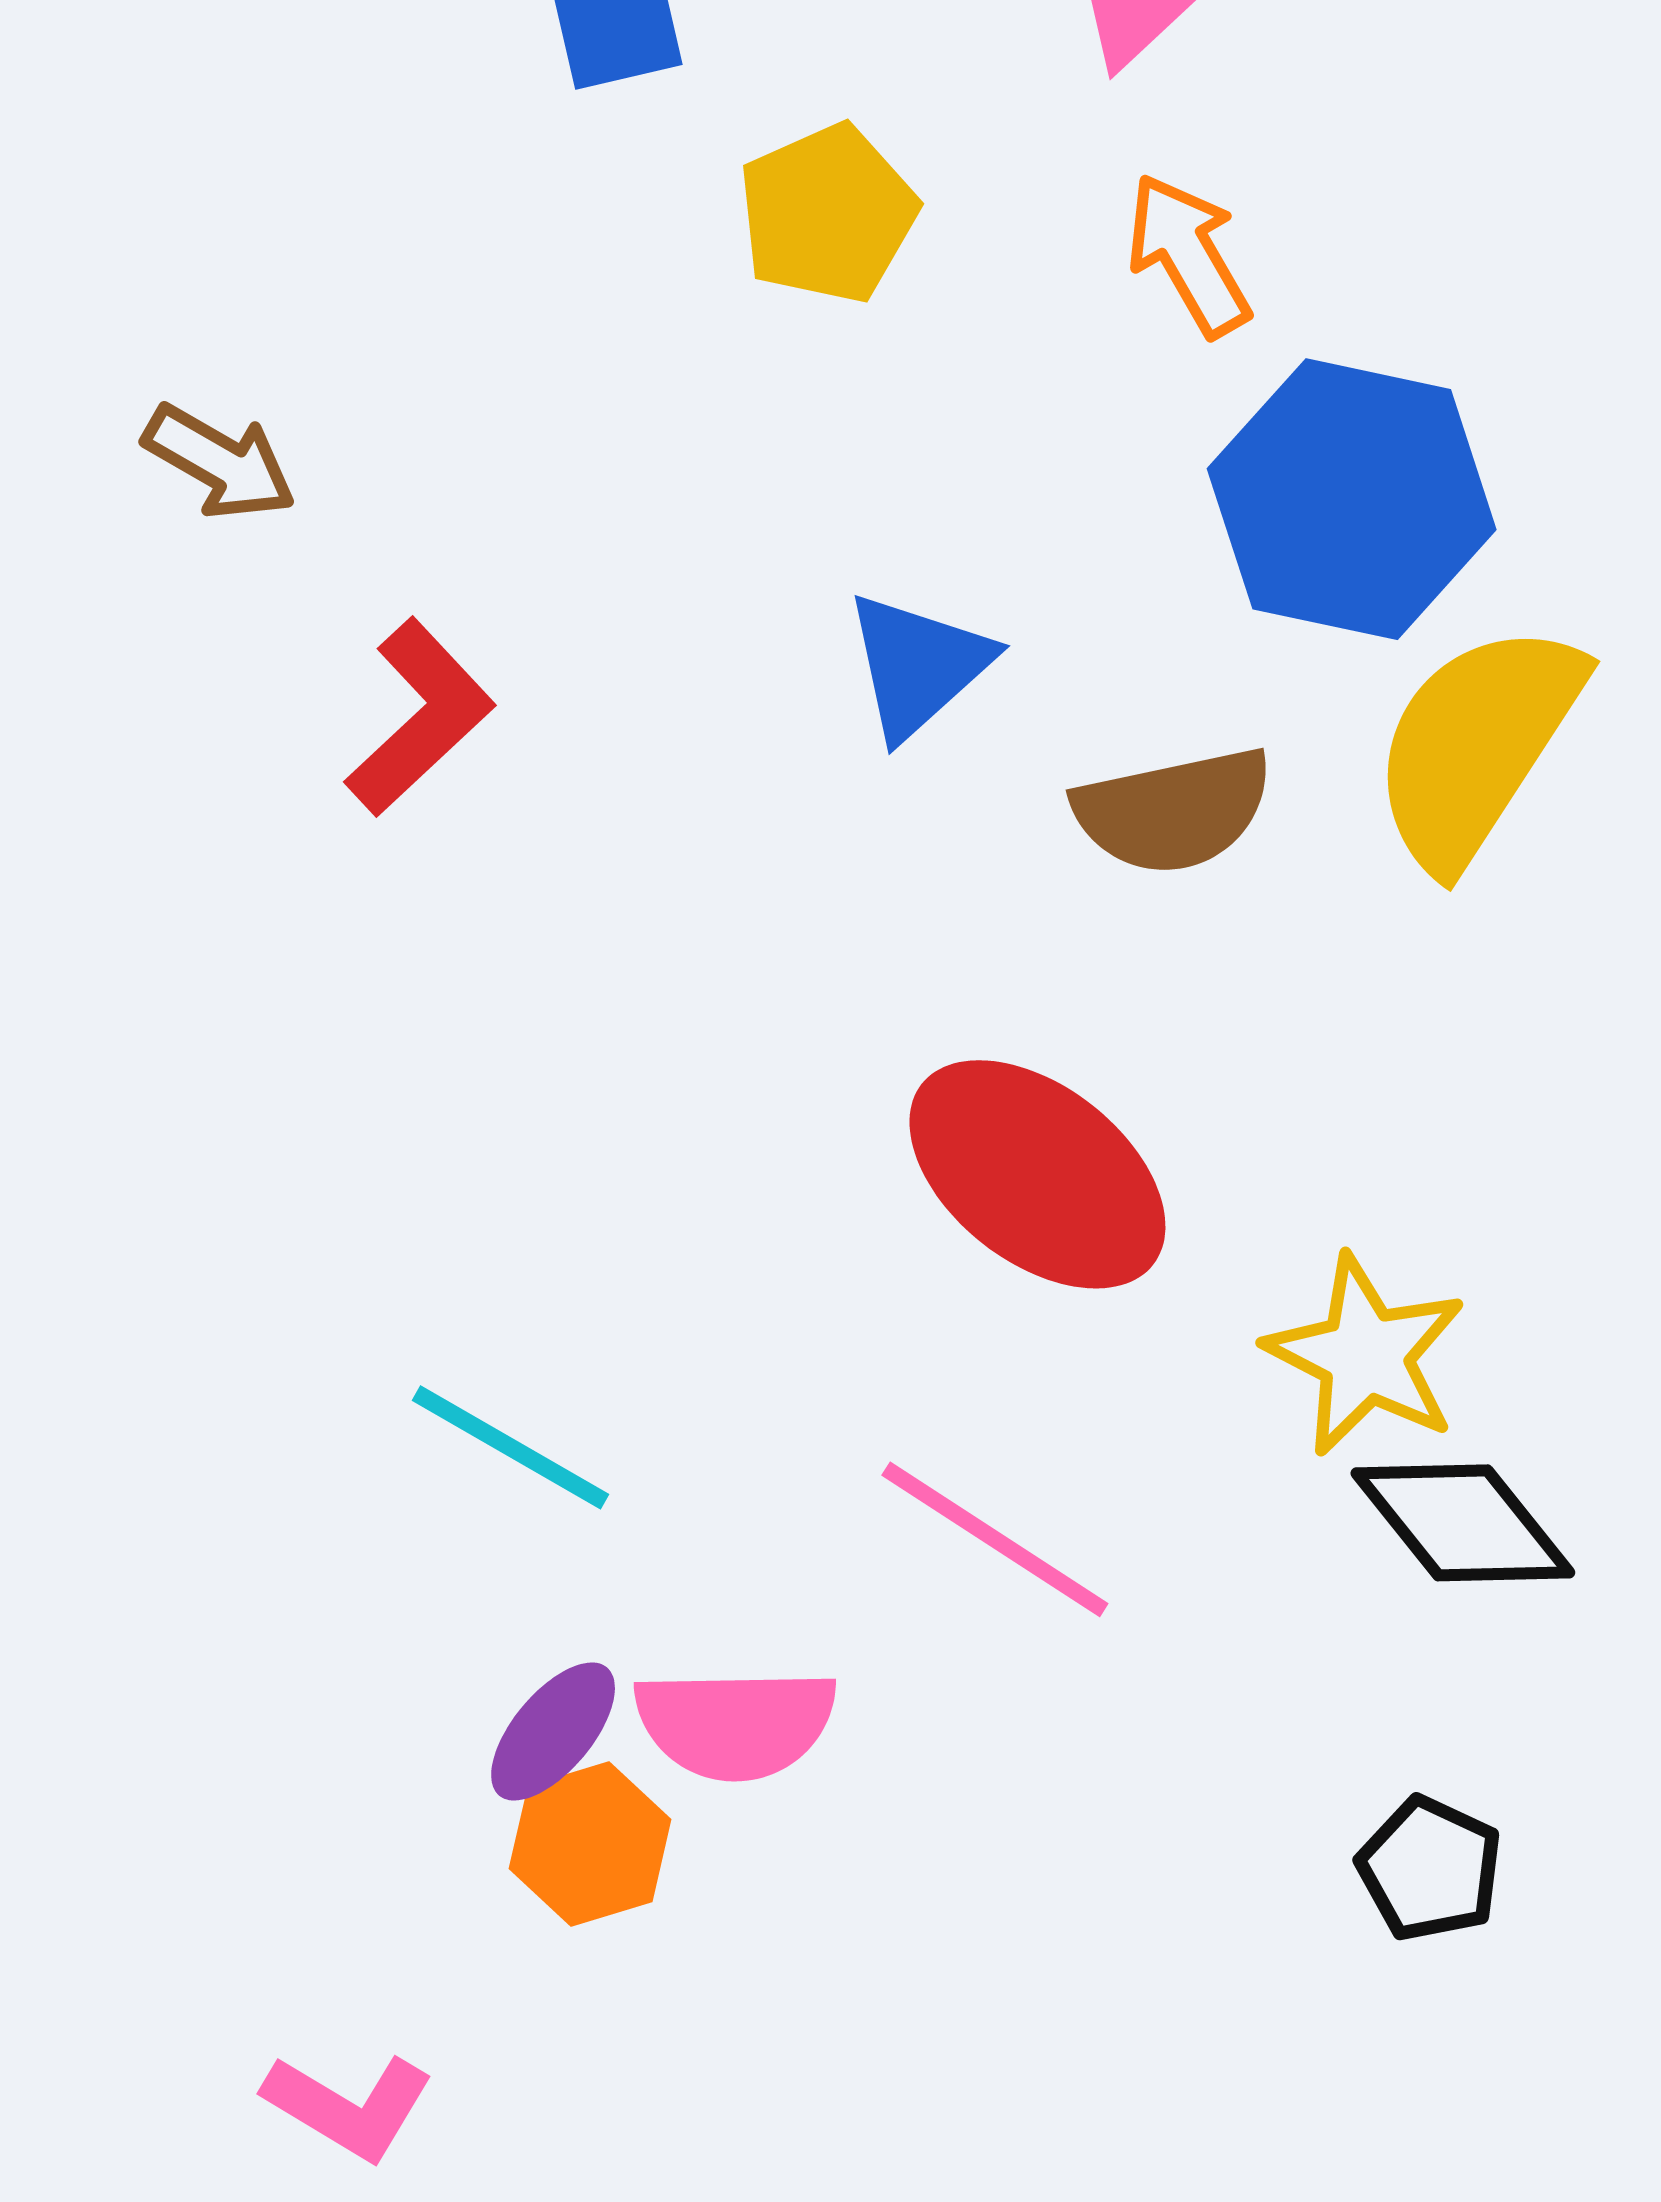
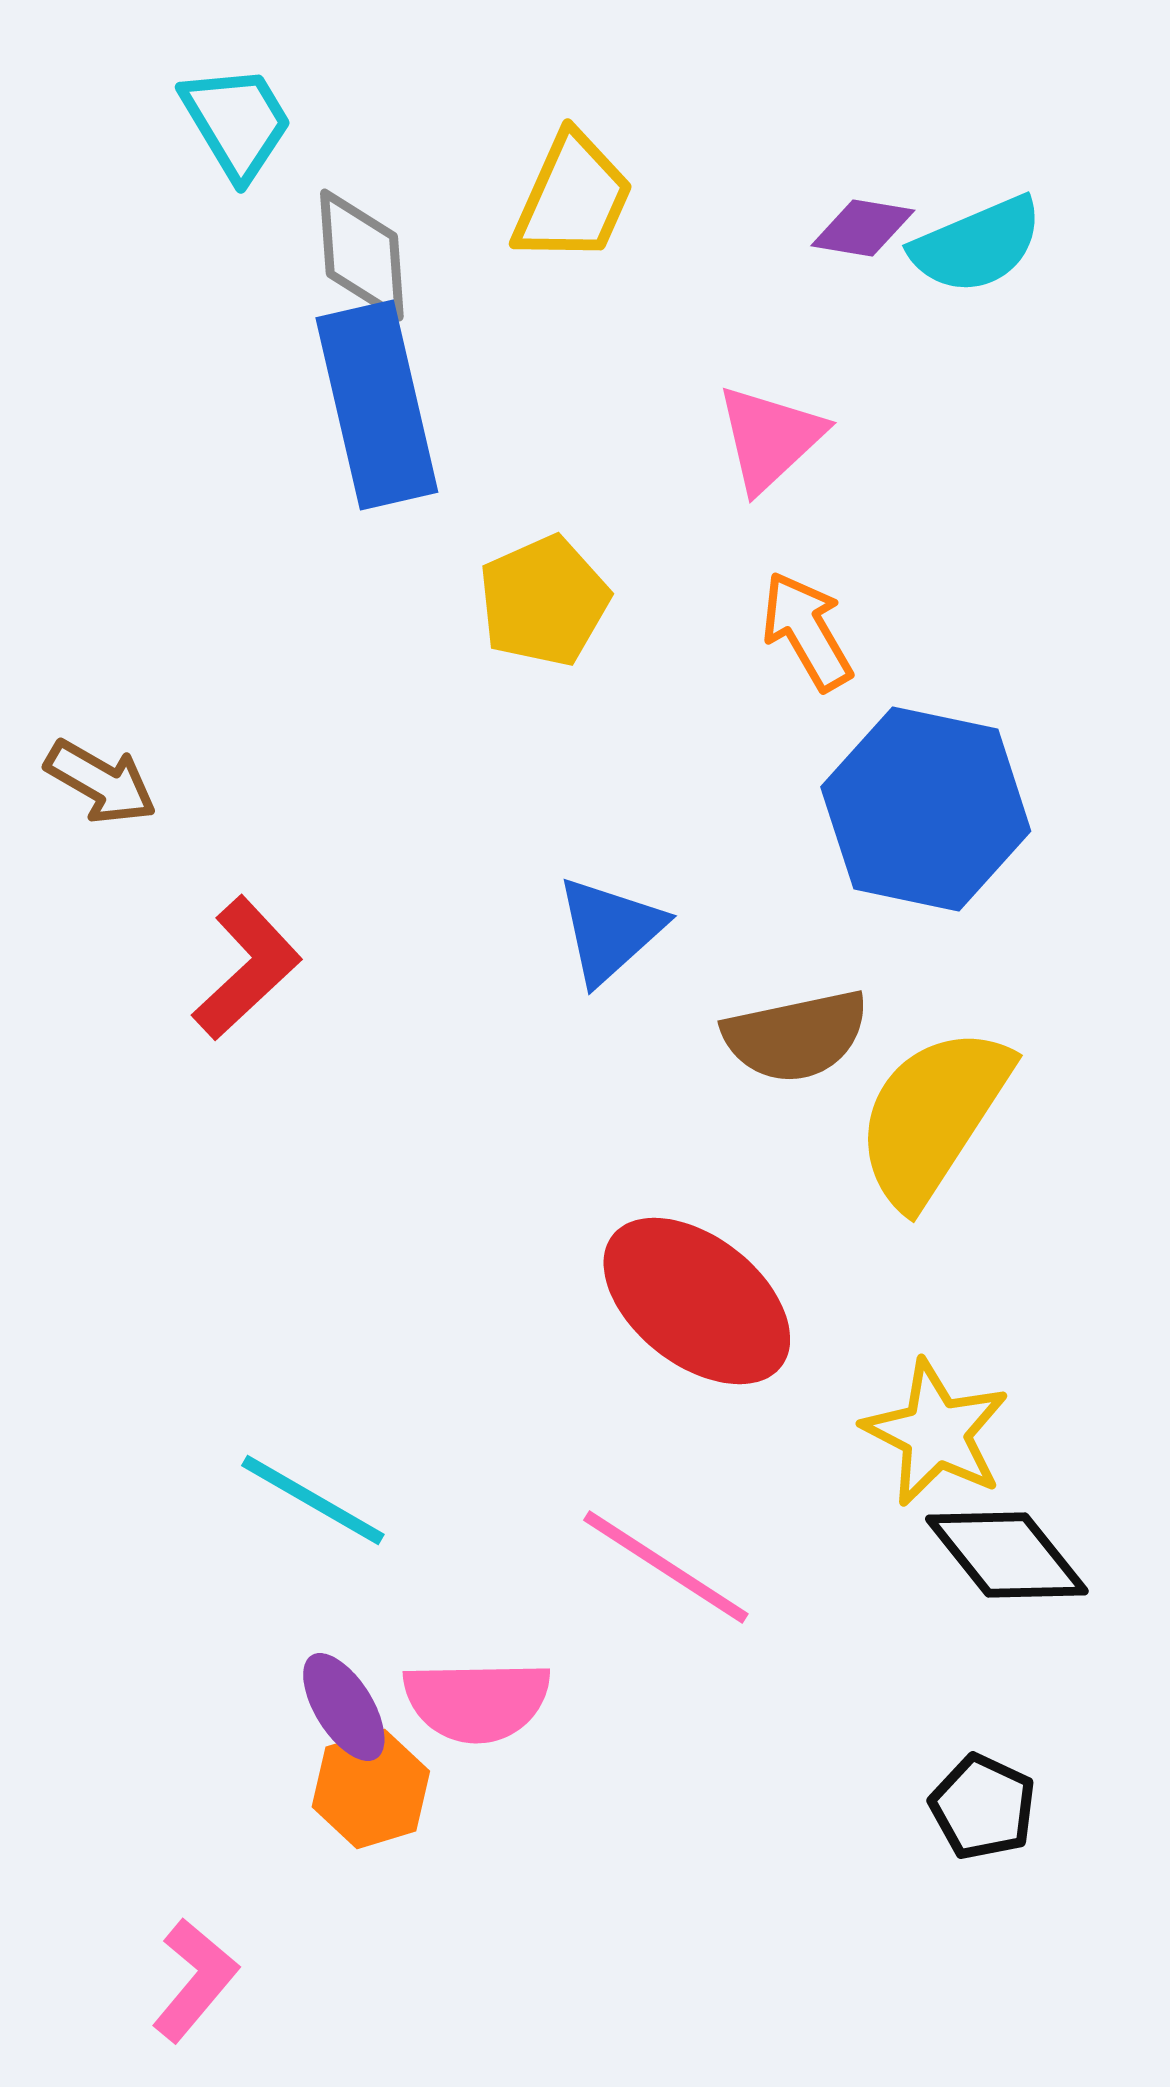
yellow semicircle: (1477, 745) -> (933, 1116), moved
purple ellipse: (553, 1731) -> (344, 1707), turned -72
pink L-shape: (349, 2106) -> (195, 1980), turned -81

